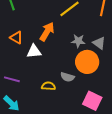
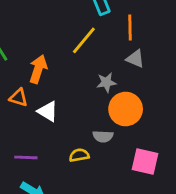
orange arrow: (47, 32) -> (38, 69), moved
gray triangle: (99, 43) -> (135, 59), moved
white triangle: (34, 51) -> (48, 111), turned 49

